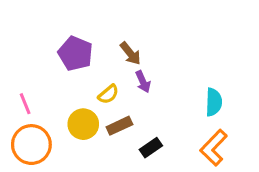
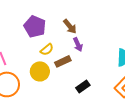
yellow semicircle: (108, 94) -> (47, 49), moved
brown rectangle: (119, 126) -> (63, 61), moved

